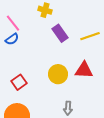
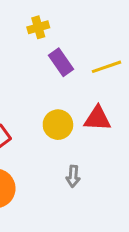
yellow cross: (45, 10) -> (38, 27), turned -32

